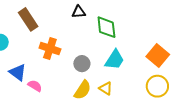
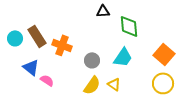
black triangle: (79, 12) -> (103, 11), moved
brown rectangle: (28, 19) -> (37, 36), moved
green diamond: (106, 27) -> (129, 26), moved

